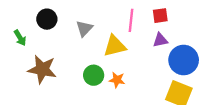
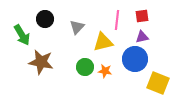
green arrow: (20, 38) -> (22, 35), size x1.5
blue circle: (184, 60) -> (135, 59), moved

